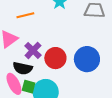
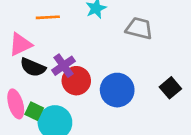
purple cross: (33, 50) -> (63, 66), moved
black semicircle: (23, 68) -> (33, 67), moved

